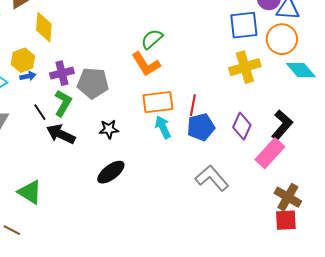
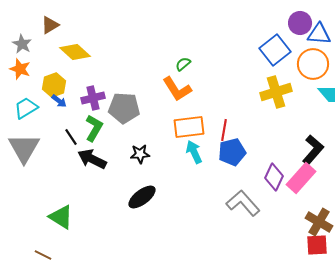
blue square: (244, 25) -> (275, 50), turned -32
yellow diamond: (44, 27) -> (75, 52), turned -52
green semicircle: (152, 39) -> (183, 64), size x0.7
blue arrow: (28, 76) -> (59, 101), turned 49
purple diamond: (242, 126) -> (274, 177), moved

